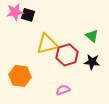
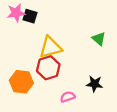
red hexagon: (67, 55) -> (48, 68), moved
black star: (92, 62) -> (95, 84), moved

